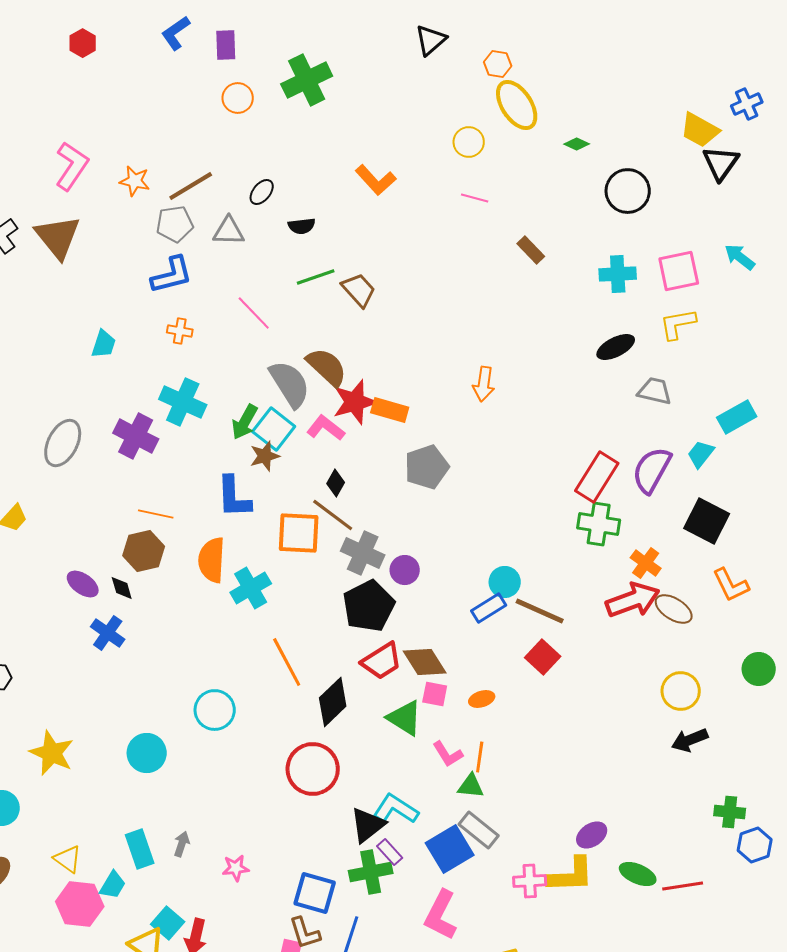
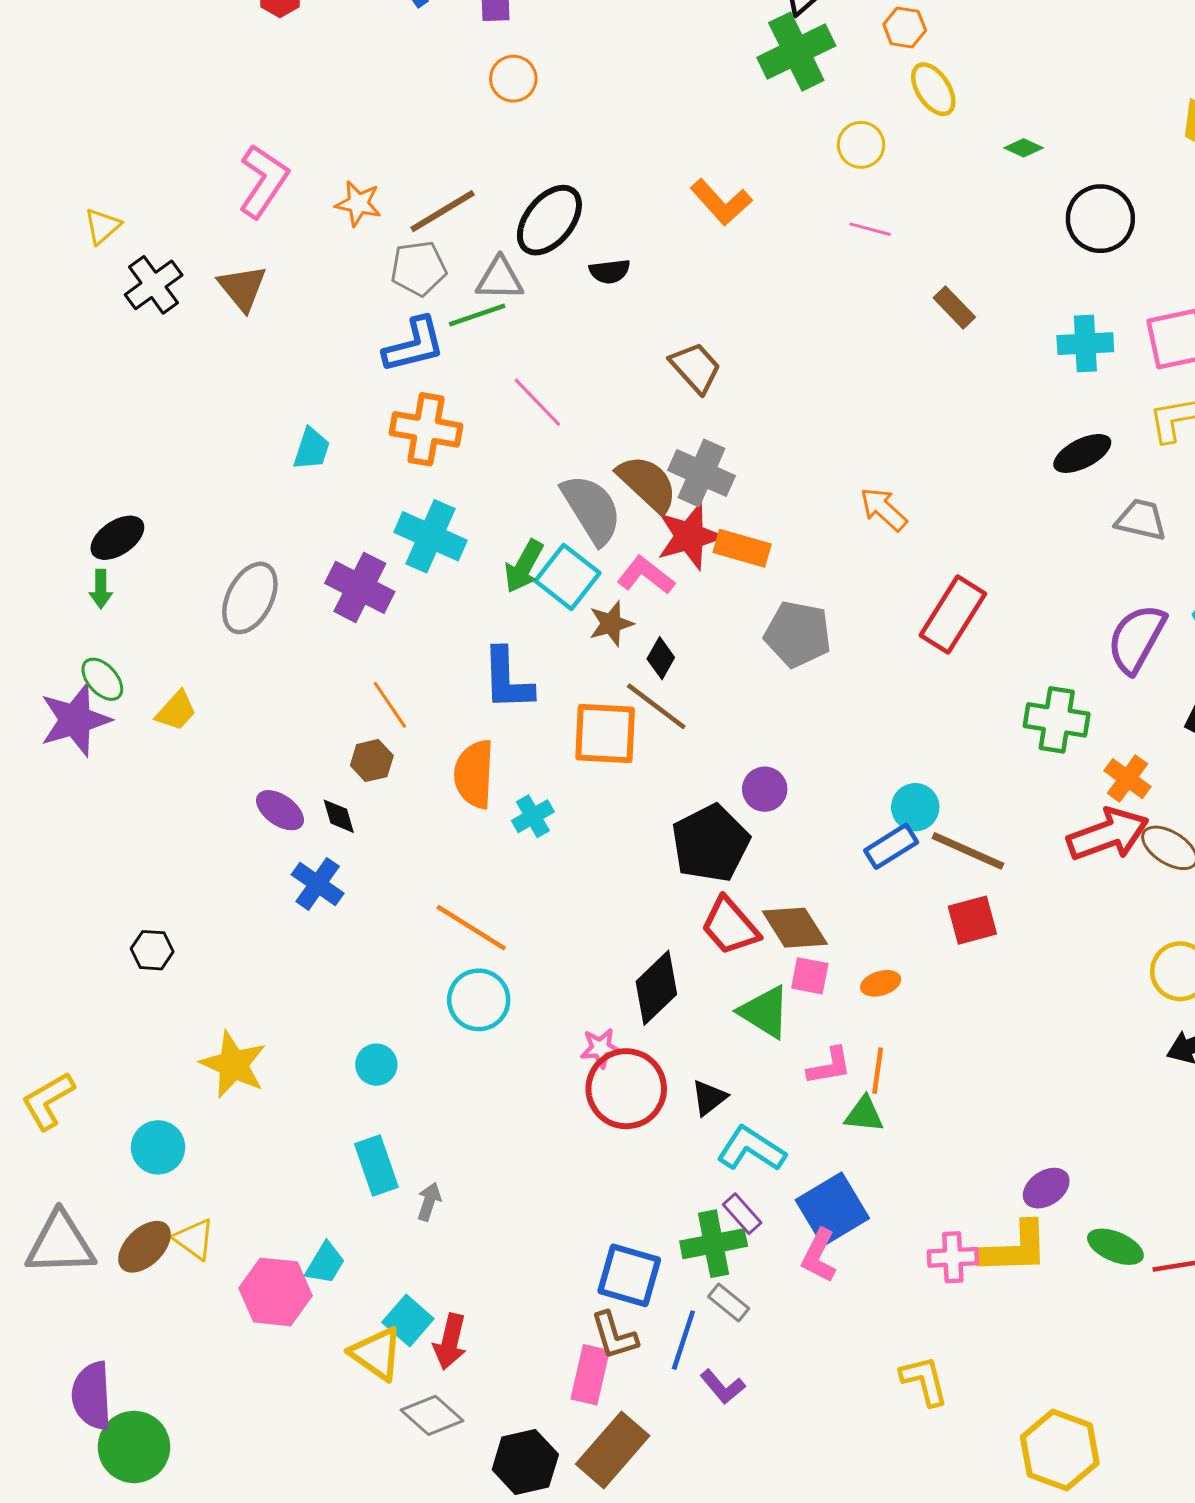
green cross: (307, 80) -> (796, 52), moved
yellow ellipse: (517, 105) -> (933, 89), size x0.7
black ellipse: (262, 192) -> (549, 220), size x1.8
brown triangle: (58, 237) -> (242, 288), size x0.7
green line: (316, 277) -> (477, 315), moved
orange cross: (180, 331) -> (426, 429), size x1.8
orange arrow: (484, 384) -> (884, 509), turned 124
brown star: (265, 456) -> (611, 624), moved
gray pentagon: (427, 467) -> (798, 634), turned 30
red rectangle: (597, 477) -> (953, 615), moved
orange line: (156, 514) -> (390, 705), turned 44
brown hexagon: (144, 551) -> (372, 761), size x0.7
gray cross: (363, 553) -> (701, 473), moved
cyan cross: (251, 588) -> (533, 816), size x0.7
red square: (543, 657) -> (972, 920), turned 32
red trapezoid: (382, 661) -> (730, 926), turned 81
orange line: (287, 662) -> (471, 928), moved, turned -30
cyan circle: (147, 753) -> (376, 1065), size x0.7
pink L-shape: (448, 754) -> (829, 1066), turned -68
black triangle: (368, 825) -> (709, 1098), moved, size x0.7
gray rectangle: (479, 830) -> (729, 1302), moved, size x0.7
cyan rectangle: (140, 849) -> (376, 1165), moved
yellow triangle: (68, 859) -> (194, 1239), moved
pink star: (236, 868) -> (601, 1048), moved
pink L-shape: (441, 915) -> (819, 1256), moved, size x0.7

